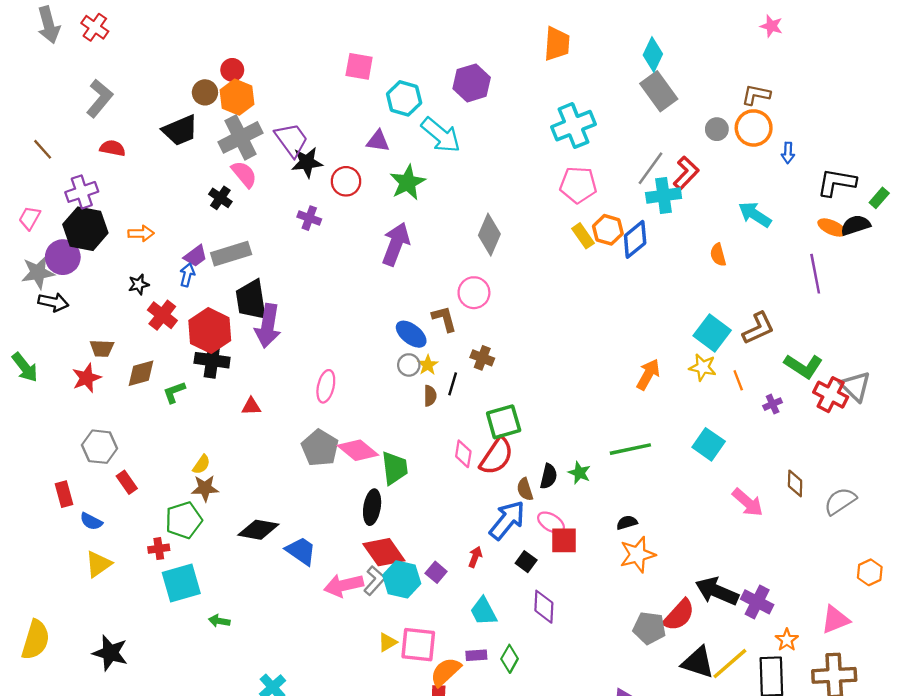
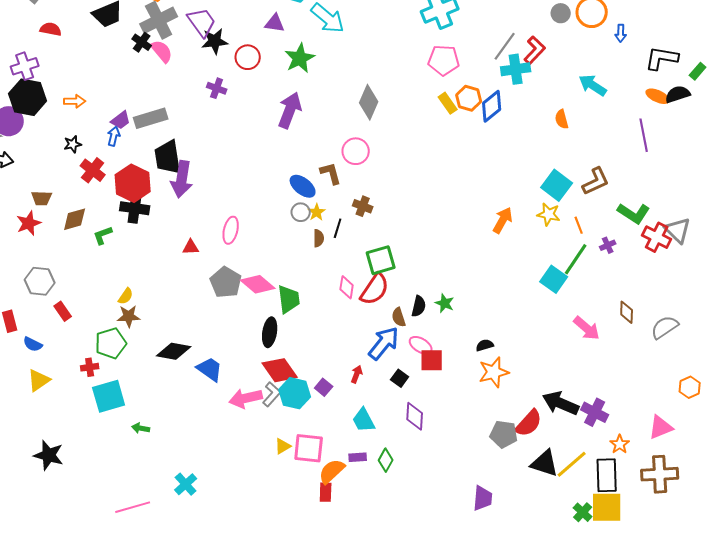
black cross: (220, 198) -> (142, 42), moved
red triangle: (251, 406) -> (191, 247), moved
green line: (630, 449) -> (576, 259), moved, turned -44

